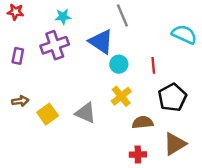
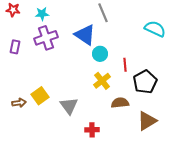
cyan star: (63, 17) -> (42, 14), moved
red line: (153, 65) -> (125, 65), moved
brown arrow: (20, 101) -> (19, 103), moved
gray triangle: (86, 113) -> (69, 106), moved, turned 30
red cross: (138, 154) -> (92, 130), moved

